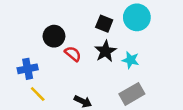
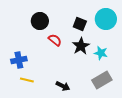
black circle: (54, 36) -> (40, 21), moved
red semicircle: (73, 54) -> (55, 40), moved
yellow line: (38, 94) -> (27, 80), turned -32

